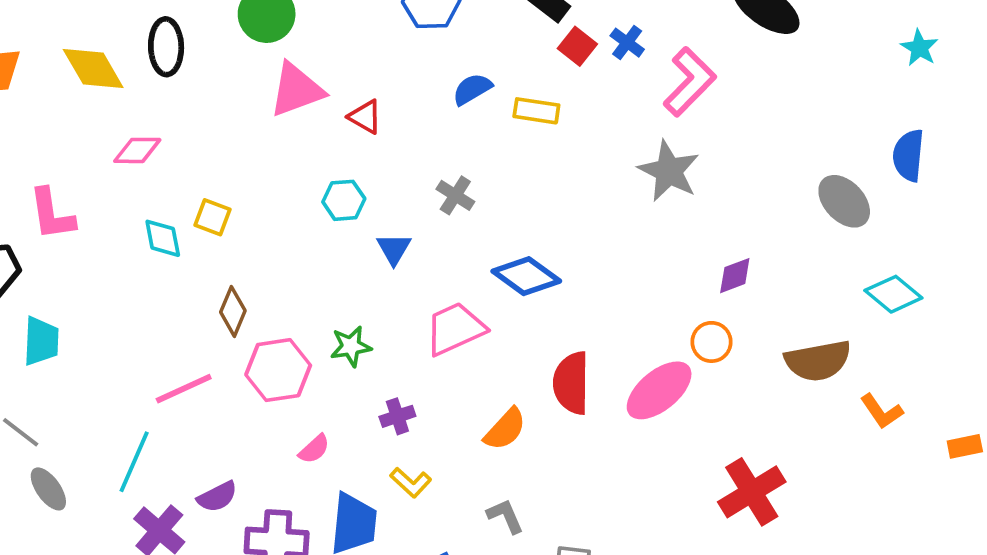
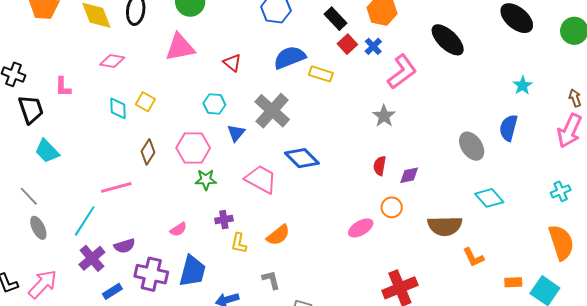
cyan star: (919, 48) -> (523, 85), moved
blue semicircle: (472, 89) -> (290, 57), size x1.5
pink triangle: (296, 90) -> (180, 47), moved
gray star: (669, 171) -> (384, 116), size x0.7
gray cross: (455, 195) -> (272, 111), size x1.8
pink L-shape: (52, 214) -> (63, 87), size x0.7
pink trapezoid: (455, 329) -> (261, 179), turned 44
cyan trapezoid: (41, 341) -> (47, 151), turned 124
pink hexagon: (278, 370) -> (193, 148), moved
red semicircle: (571, 383) -> (380, 166), moved, size x0.6
pink ellipse: (659, 390) -> (361, 228), size x0.7
yellow L-shape: (411, 482) -> (239, 243), moved, turned 50

